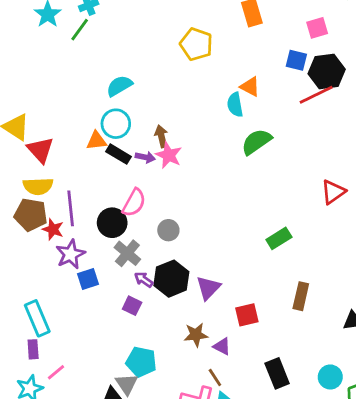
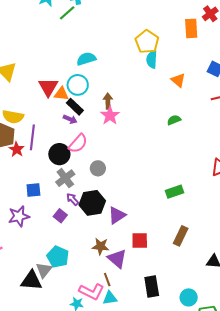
cyan semicircle: (235, 105) -> (152, 59), moved
green semicircle: (256, 142) -> (174, 120), size x0.6
red triangle: (40, 150) -> (48, 87), moved
purple arrow: (145, 157) -> (70, 119), moved
purple star: (70, 254) -> (19, 216), moved
purple triangle: (222, 346) -> (117, 259), size x1.5

